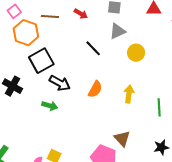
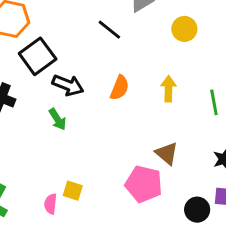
yellow circle: (136, 53) -> (184, 29), moved
green arrow: (50, 106) -> (58, 119), turned 49

